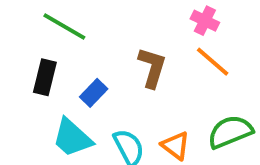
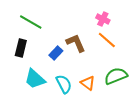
brown L-shape: (152, 67) -> (76, 43), turned -40
blue rectangle: (94, 93) -> (56, 53), moved

